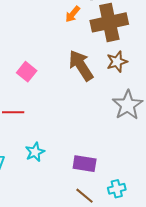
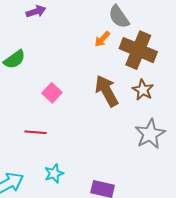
brown cross: (109, 22) -> (138, 50), turned 30
brown star: (117, 62) -> (143, 90), turned -30

